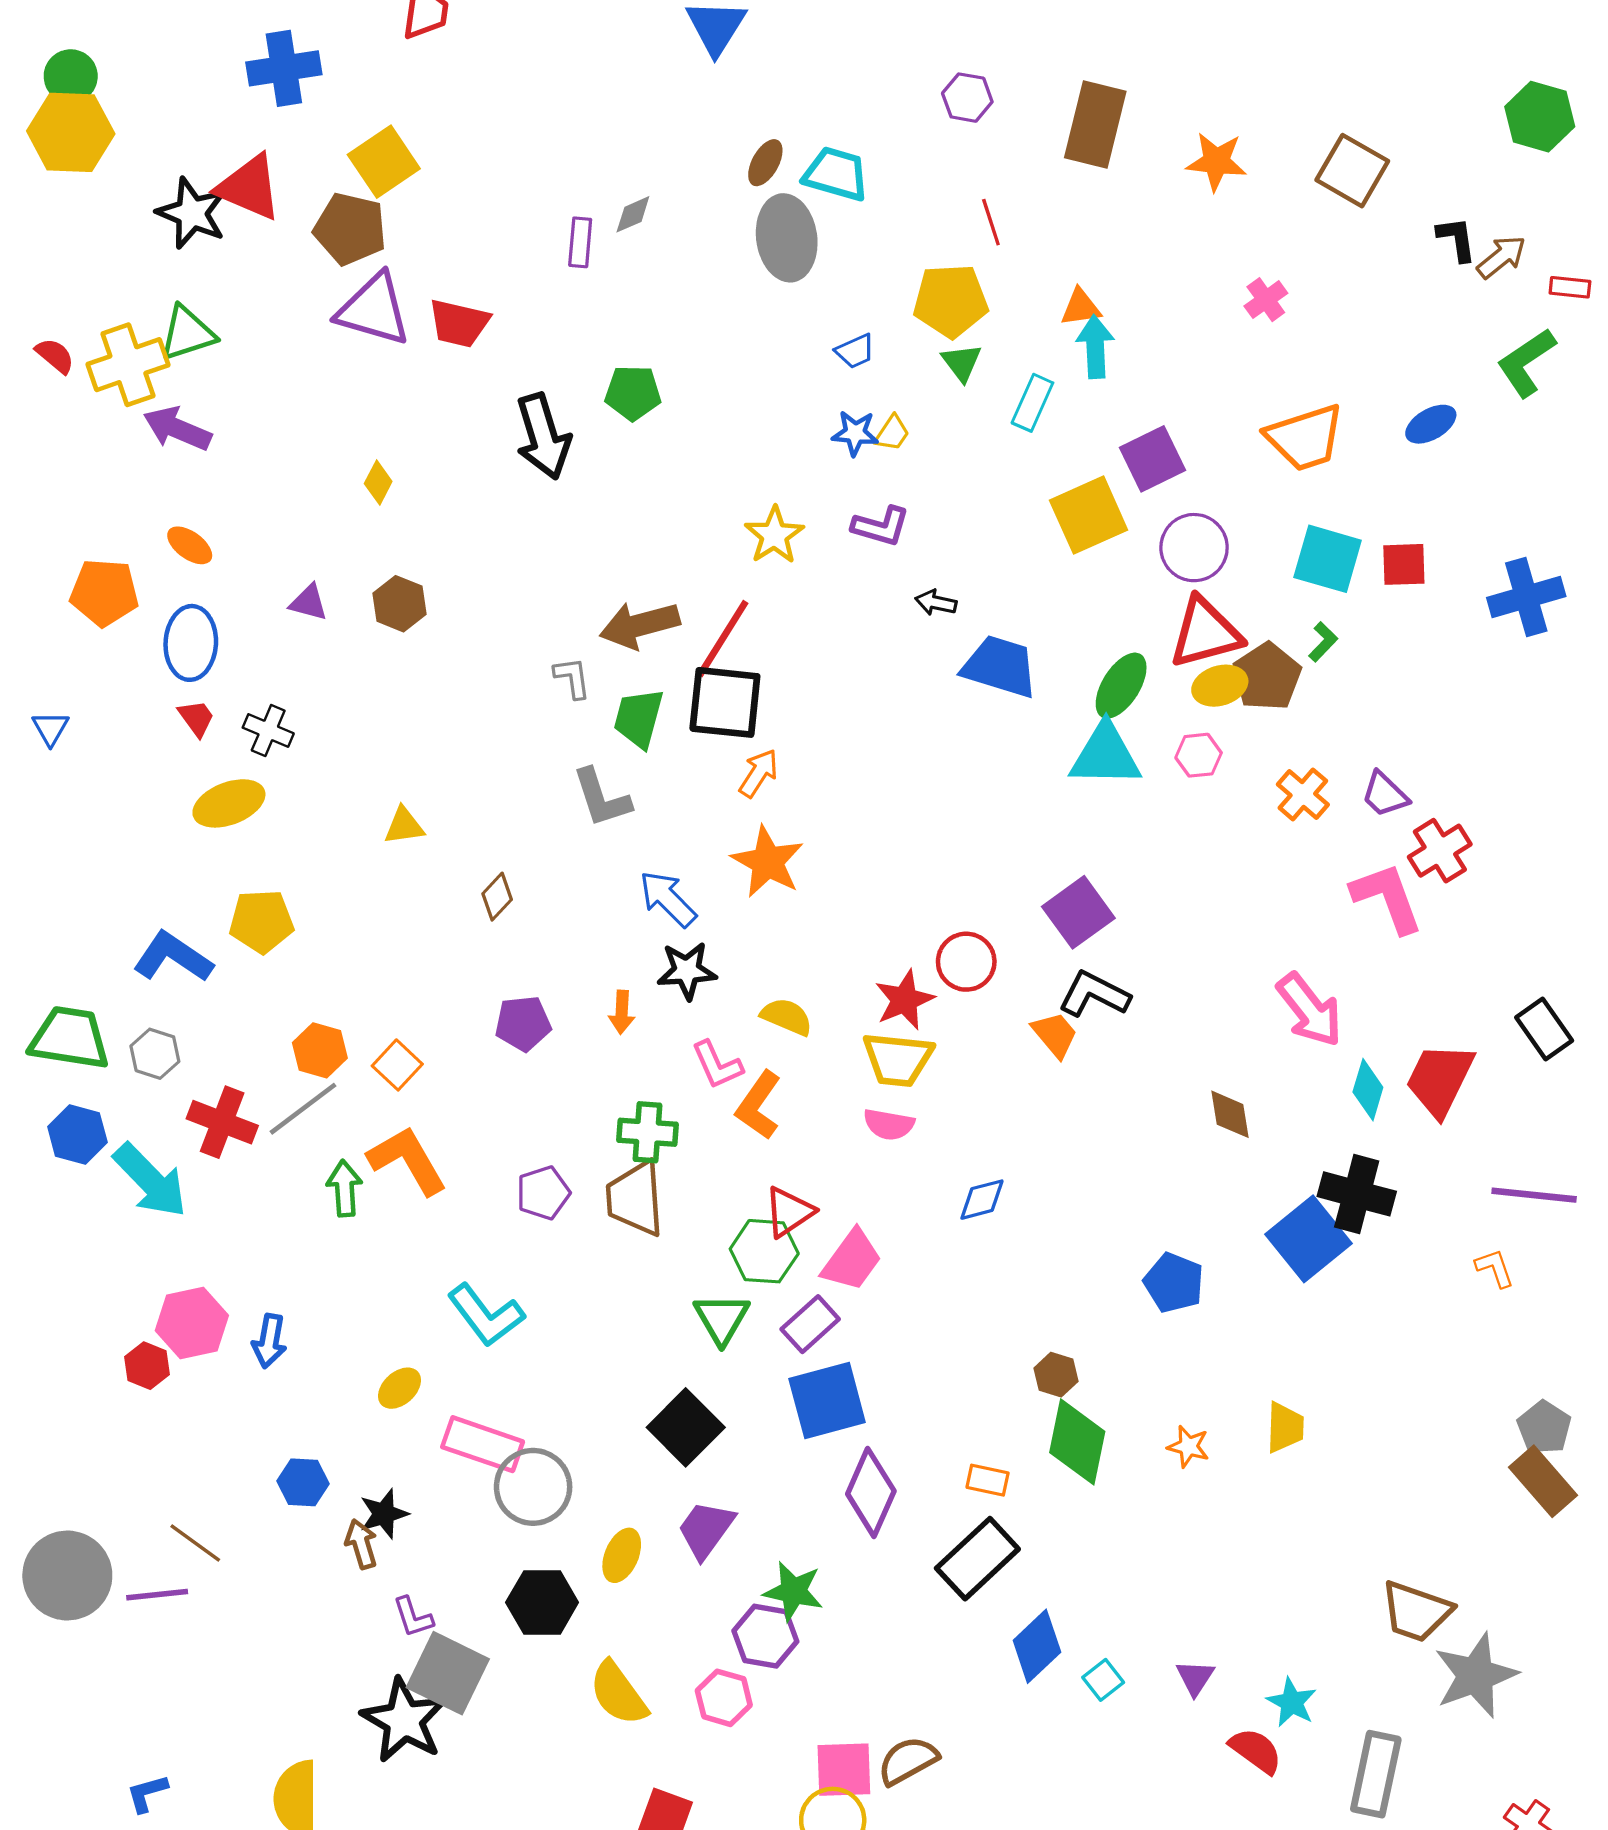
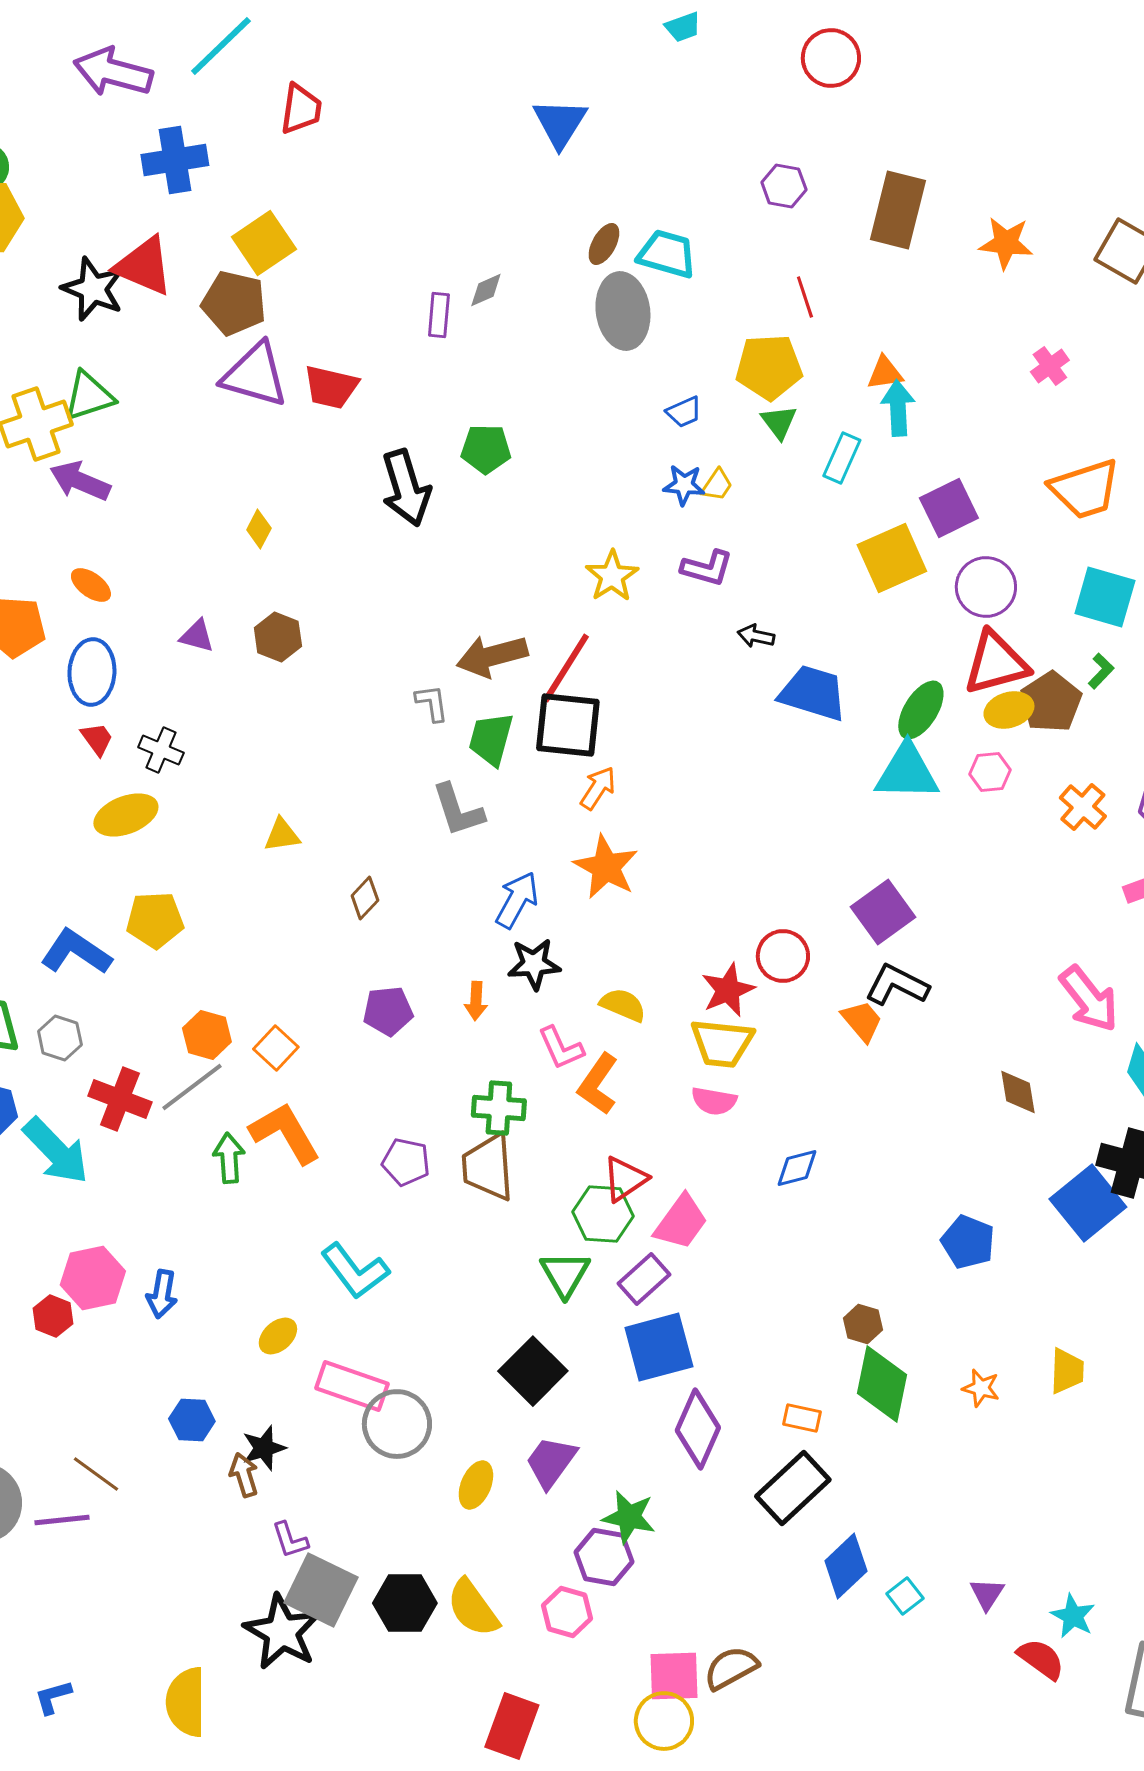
blue arrow: (668, 899) -> (517, 900), turned 74
purple pentagon: (543, 1193) -> (406, 1162), turned 30
black hexagon: (542, 1602) -> (405, 1603), moved

